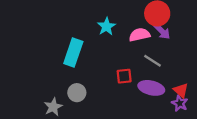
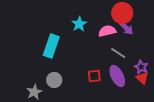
red square: (124, 76) -> (94, 76), moved
purple ellipse: (151, 88) -> (117, 76), turned 50
purple star: (180, 103) -> (141, 67), moved

